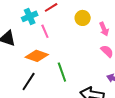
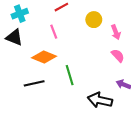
cyan cross: (30, 16) -> (20, 14), moved
black line: (29, 82) -> (34, 83), turned 42

